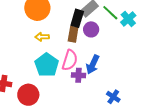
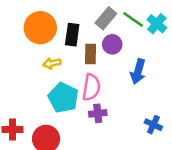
black rectangle: (77, 18) -> (72, 35), moved
blue arrow: (93, 64) -> (138, 72), moved
purple cross: (79, 75) -> (98, 113), moved

